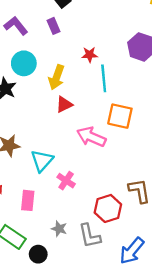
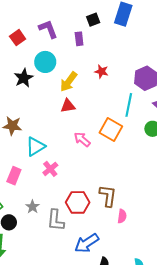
cyan line: (104, 78) -> (129, 105), moved
pink arrow: (91, 137) -> (82, 139), size x0.7

